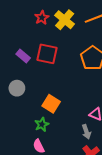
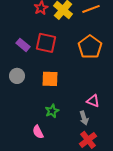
orange square: (51, 104) -> (50, 79), moved, turned -30
green star: (42, 124) -> (52, 111), moved

